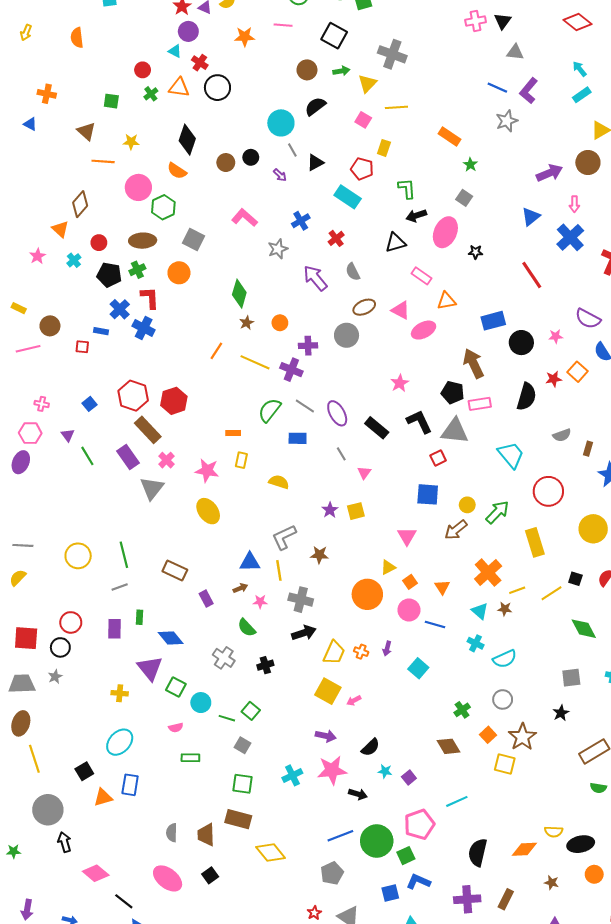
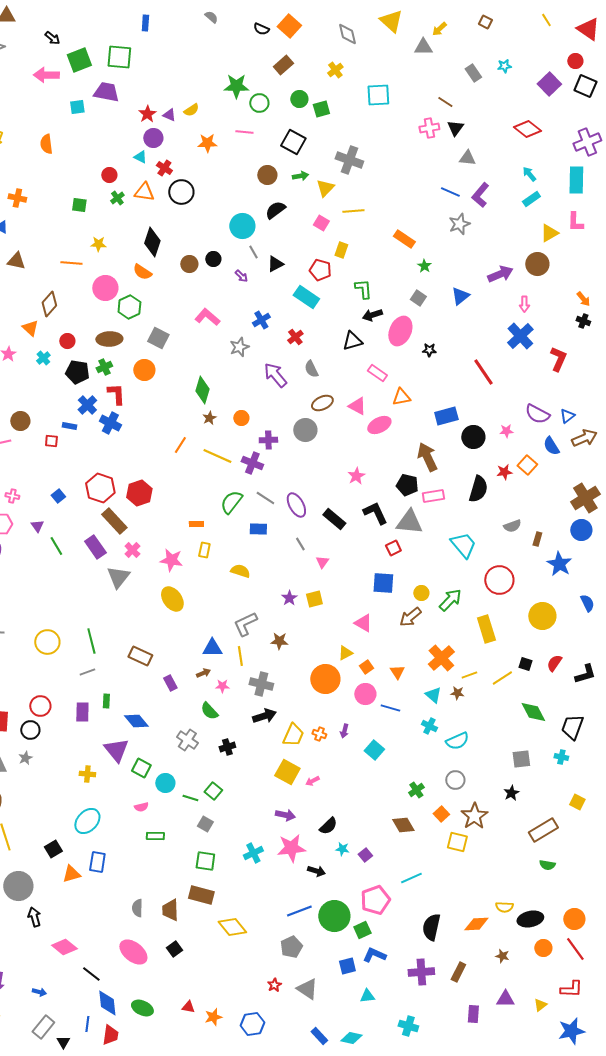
brown triangle: (86, 131) -> (16, 261), moved, turned -30
blue triangle: (531, 217) -> (460, 296), moved
pink triangle: (407, 536) -> (363, 623), turned -30

